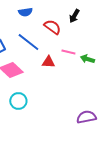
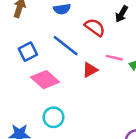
red triangle: (48, 62) -> (90, 70), turned -32

